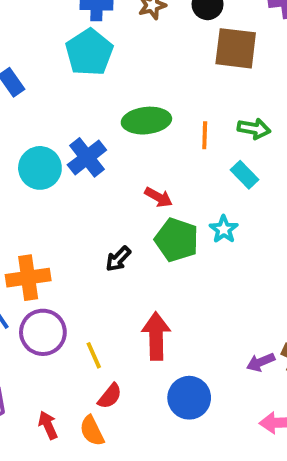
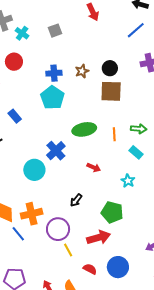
brown square: (236, 48) -> (111, 91), moved
cyan circle: (40, 168) -> (34, 170), moved
green pentagon: (177, 240) -> (112, 212), moved
purple circle: (43, 332) -> (58, 229), moved
red arrow: (156, 336) -> (99, 237), turned 80
red semicircle: (110, 396) -> (90, 269), moved, turned -96

